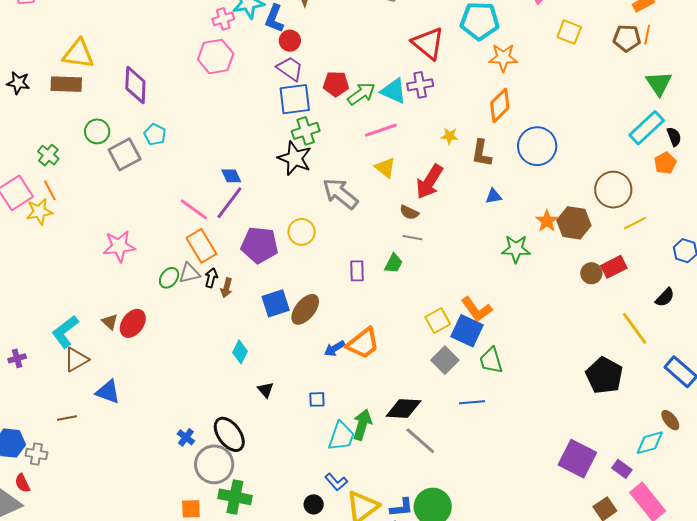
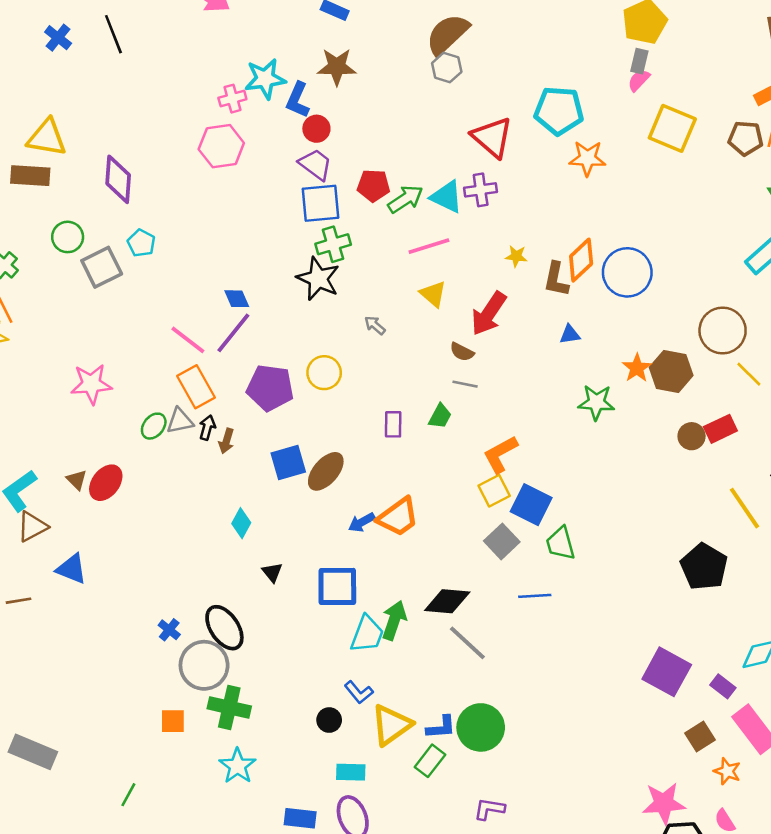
yellow square: (569, 32) -> (672, 128), size x1.5
orange diamond: (500, 105) -> (581, 260), moved
gray arrow: (340, 194) -> (375, 325), size x0.5
yellow line: (635, 223) -> (749, 374), turned 70
orange L-shape: (477, 309) -> (500, 454), moved, turned 96
blue square: (317, 399) -> (337, 586), size x2.0

